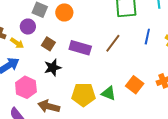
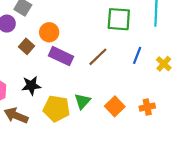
orange circle: (64, 12) -> (49, 32), moved
black star: (53, 68) -> (31, 86), moved
green triangle: (109, 93) -> (82, 101), moved, turned 42

